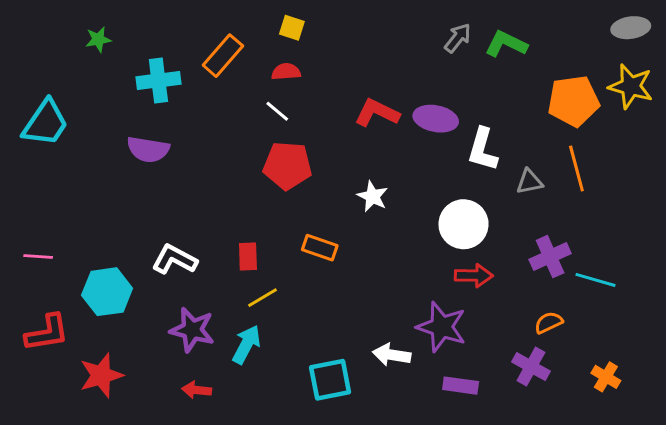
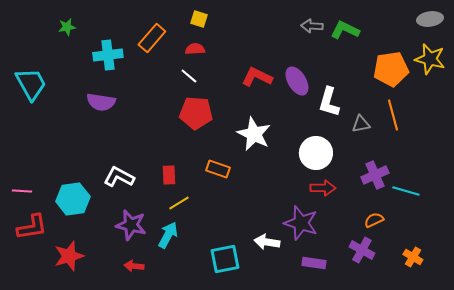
gray arrow: (458, 38) -> (312, 26), turned -125
purple ellipse: (436, 119) -> (297, 81), turned 48
cyan trapezoid: (45, 123) -> (31, 84), turned -63
white star: (373, 196) -> (254, 134), size x1.6
pink line: (38, 257) -> (22, 191), moved

